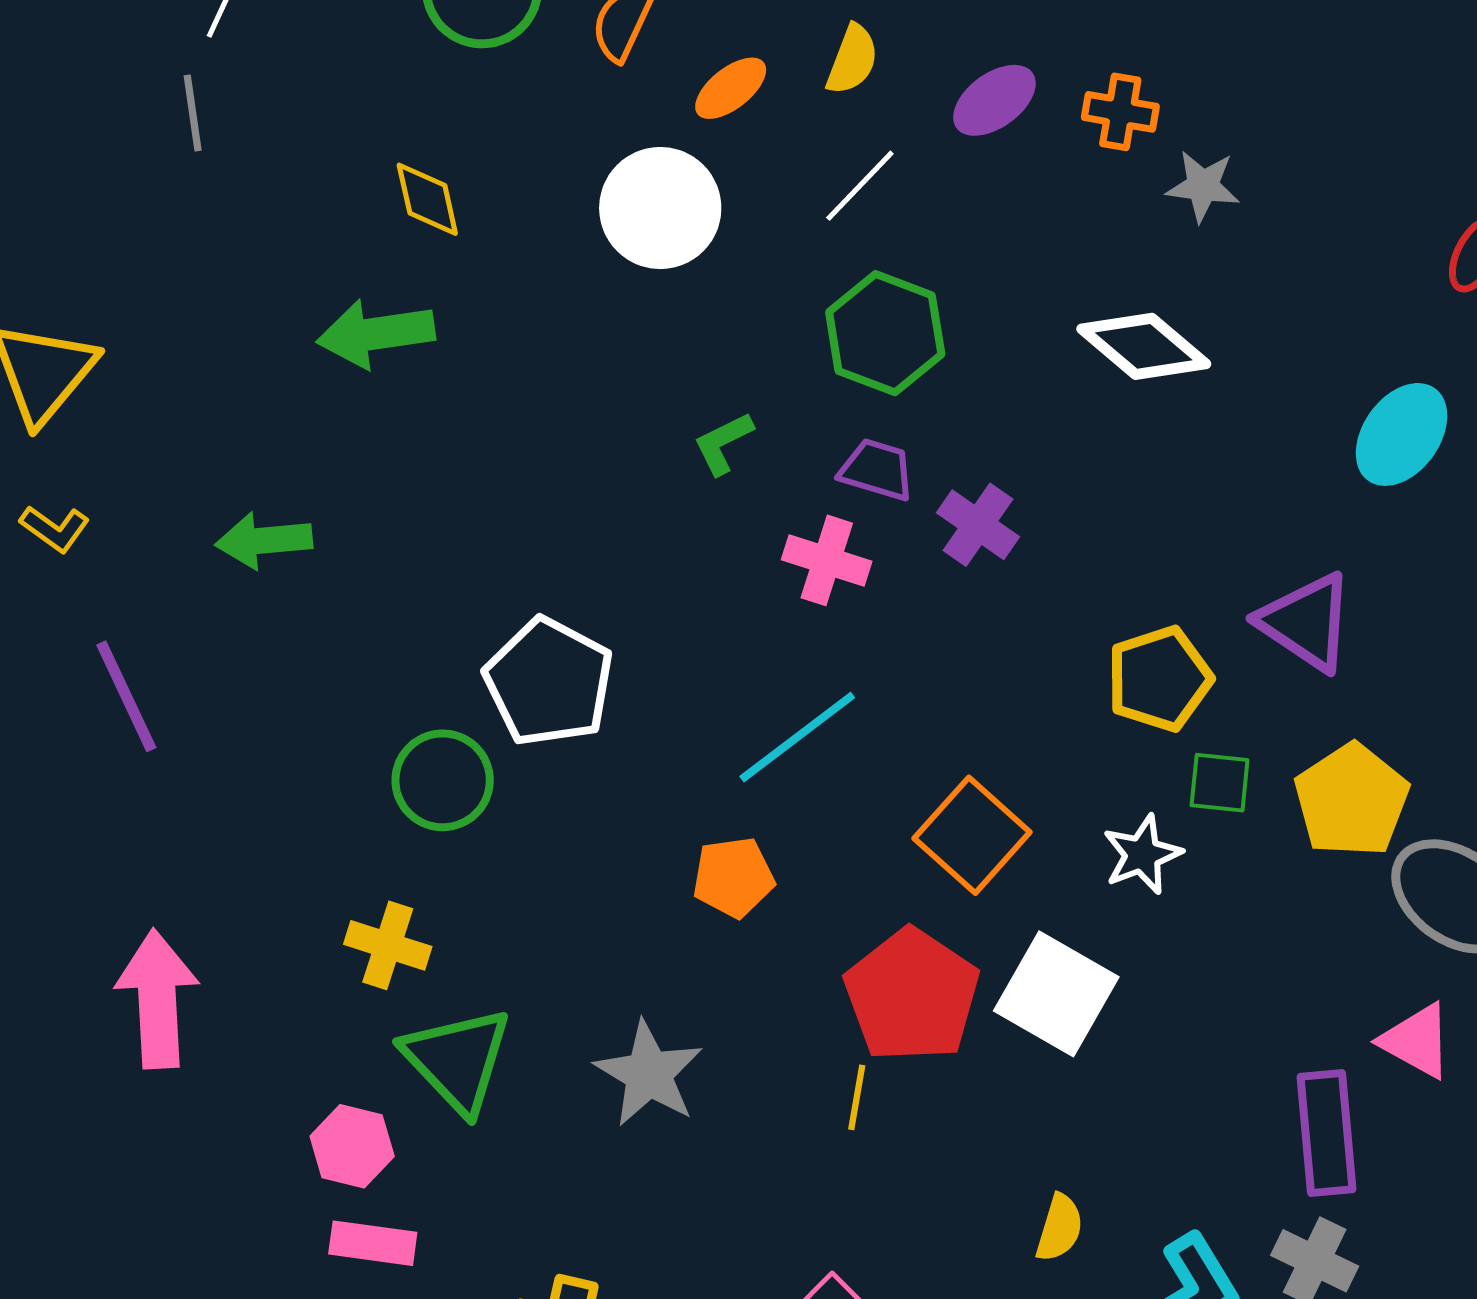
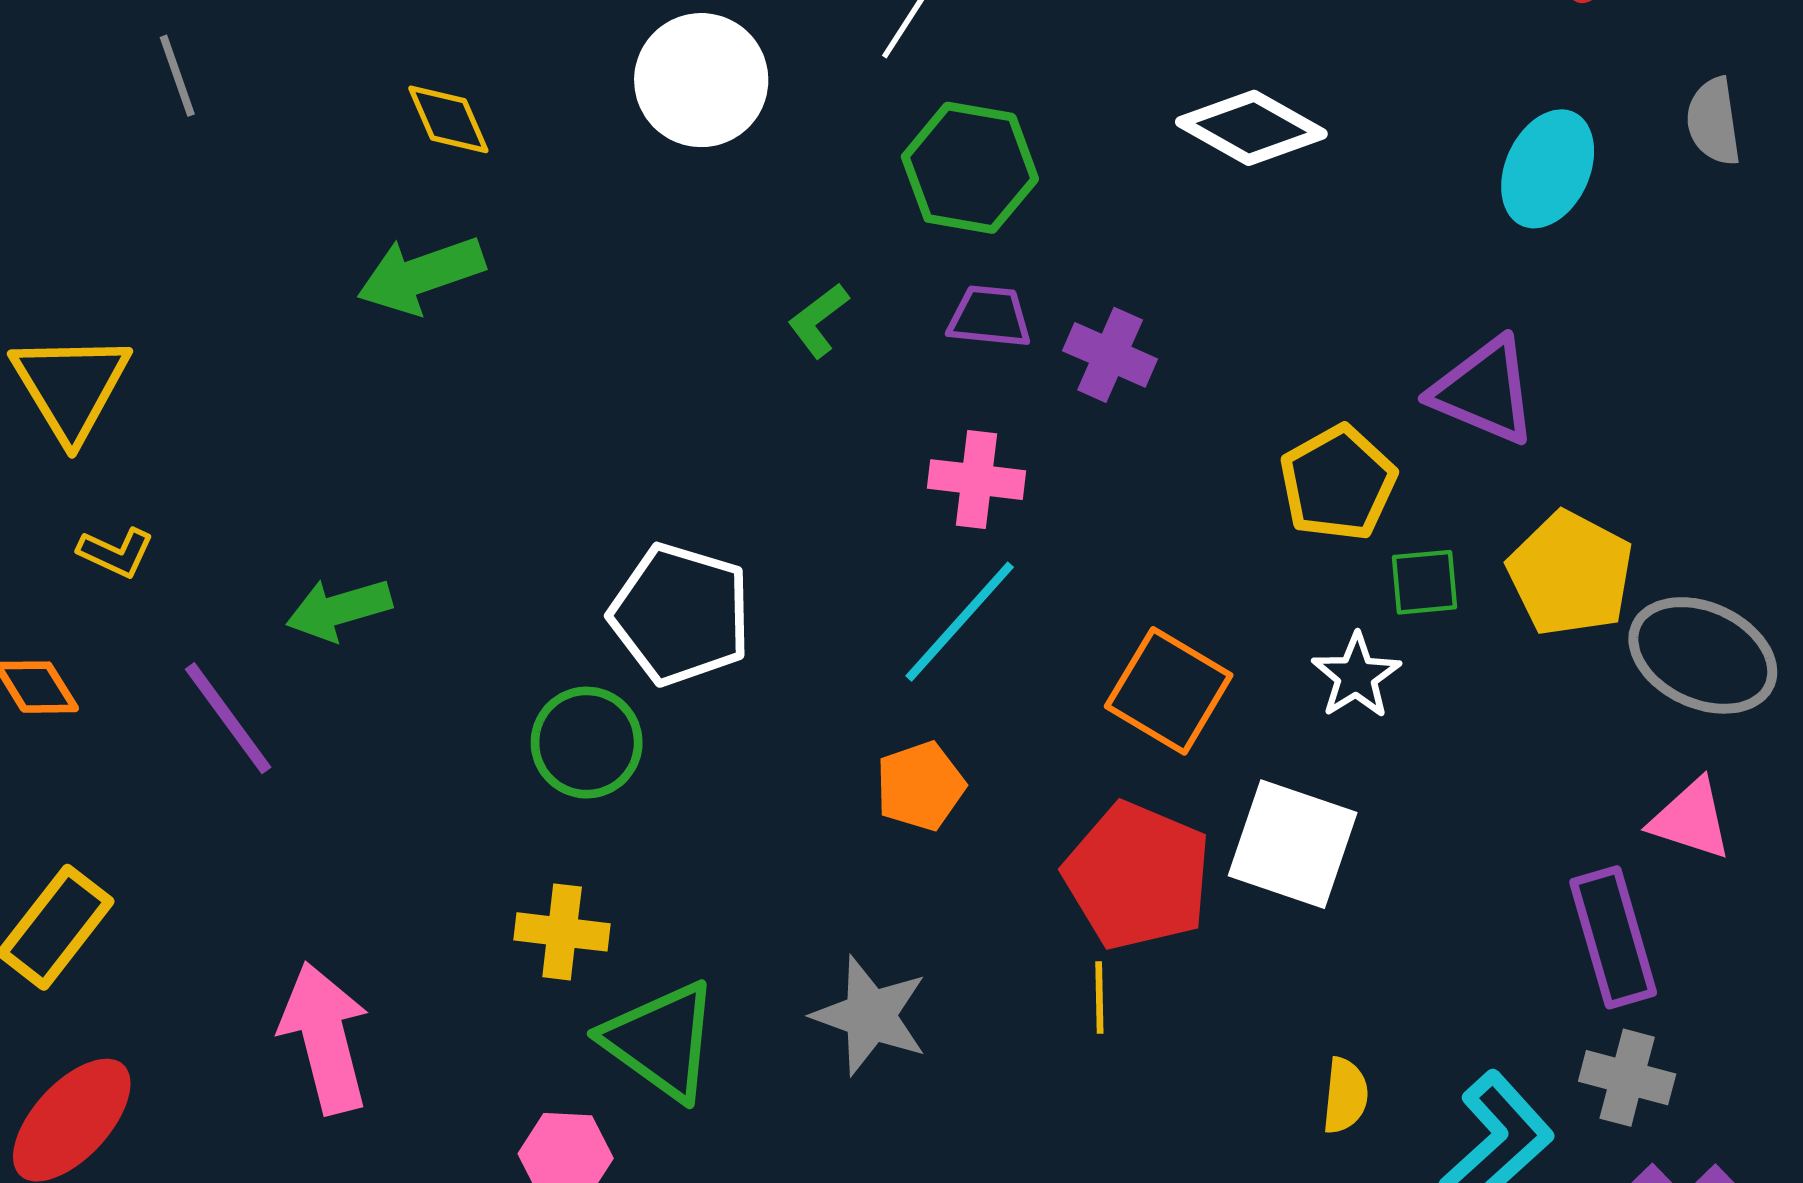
green arrow: (264, 540) -> (339, 609), moved
pink cross: (827, 560) -> (976, 480), moved

